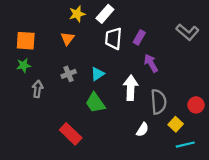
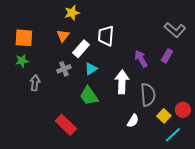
white rectangle: (105, 14) -> (81, 49), moved
purple rectangle: (139, 37) -> (167, 56), moved
red circle: (196, 105) -> (183, 110), moved
cyan line: (185, 145) -> (173, 135), turned -30

